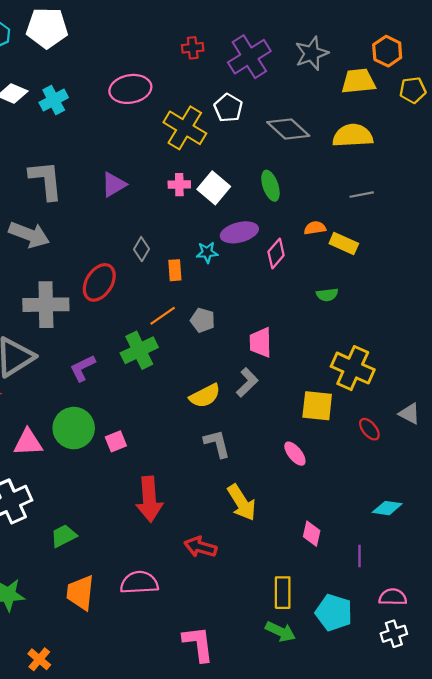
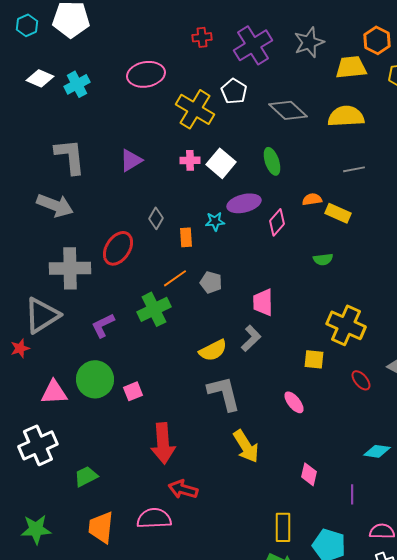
yellow square: (317, 406) -> (314, 359), size x0.7
gray L-shape: (217, 444) -> (224, 393), size x1.4
red arrow: (200, 547) -> (183, 489), moved

